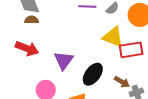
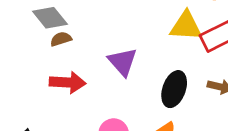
purple triangle: (64, 60) -> (123, 62), moved

